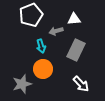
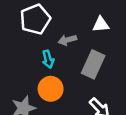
white triangle: (74, 19) -> (101, 24), moved

